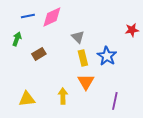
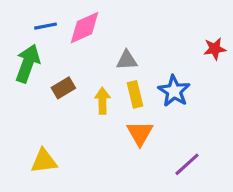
gray triangle: (78, 37) -> (127, 60), turned -48
green arrow: (17, 39) -> (28, 63), size x1.6
yellow arrow: (63, 96) -> (102, 101), moved
purple line: (115, 101) -> (187, 164), turned 36

